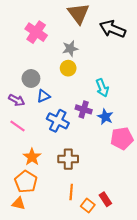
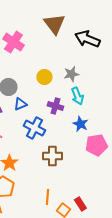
gray star: (70, 49) -> (71, 74), moved
purple cross: (84, 109) -> (55, 106), moved
brown cross: (68, 159) -> (52, 156), moved

